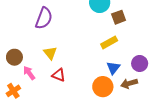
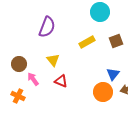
brown square: (119, 17) -> (116, 41), moved
yellow rectangle: (109, 42) -> (87, 42), moved
orange cross: (13, 91) -> (18, 96), turned -32

